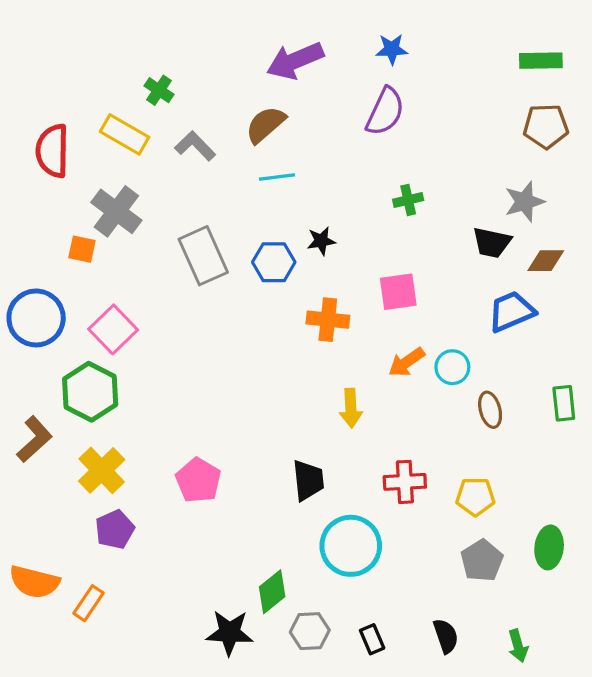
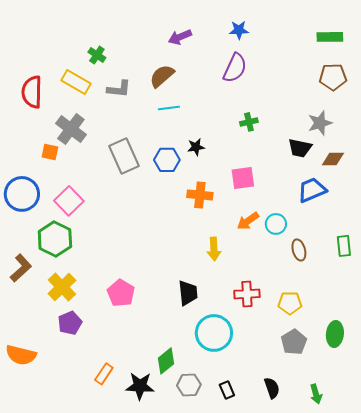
purple arrow: (295, 61) -> (180, 37), size x0.7
gray L-shape: (195, 146) -> (119, 89), turned 140
orange rectangle: (89, 603) -> (104, 374), moved

